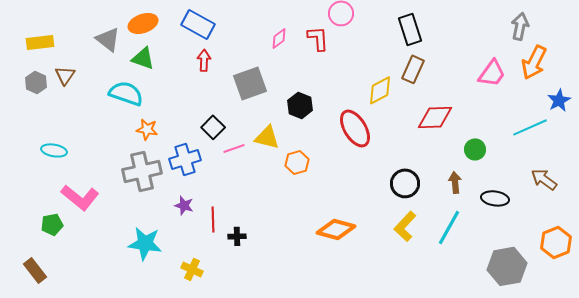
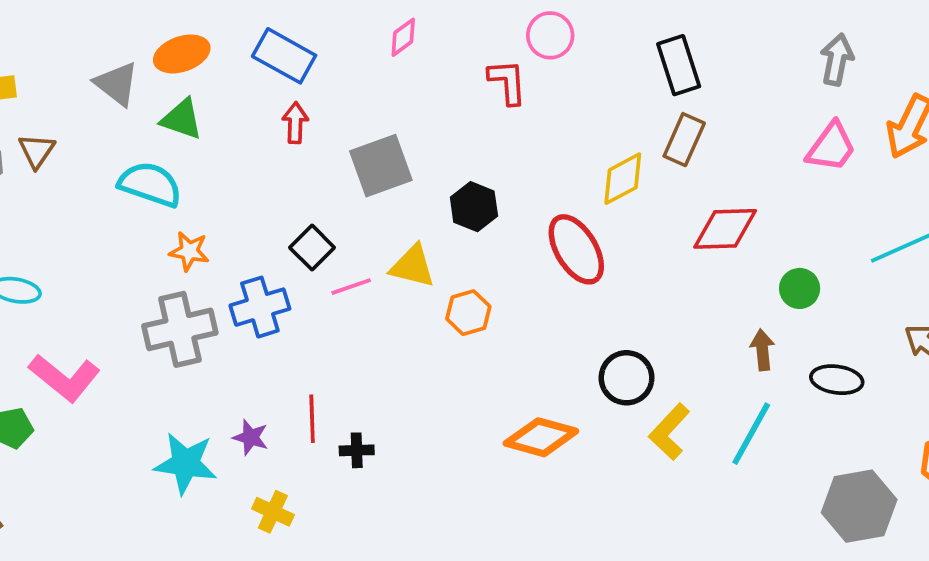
gray arrow: (520, 26) -> (837, 60), moved
pink diamond: (279, 38) -> (403, 37), moved
black circle: (405, 183) -> (627, 378), moved
purple star: (184, 205) -> (251, 437), moved

